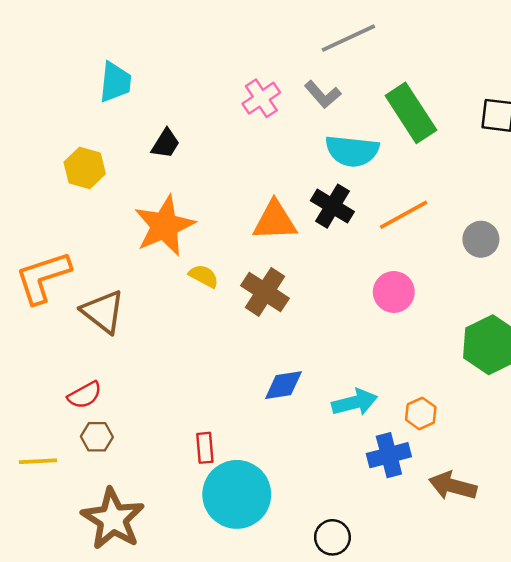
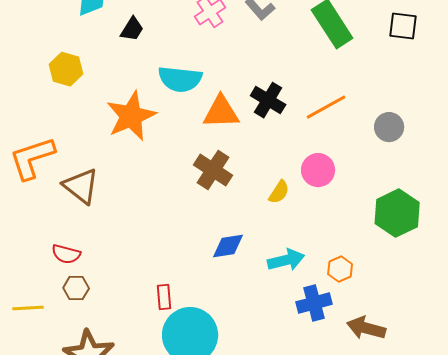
black trapezoid: (166, 144) -> (132, 29), moved
cyan semicircle: (352, 151) -> (180, 79), moved
yellow semicircle: (204, 276) -> (279, 192), moved, turned 95
red semicircle: (85, 395) -> (66, 254), turned 44

